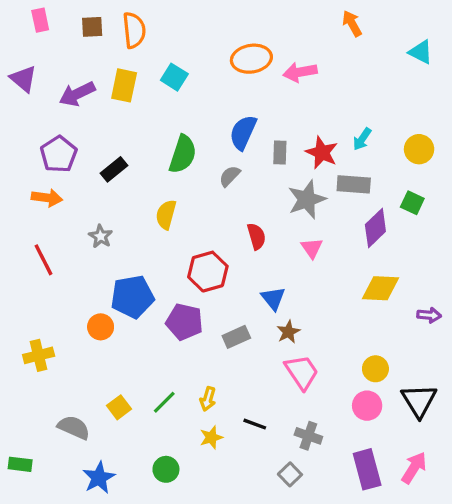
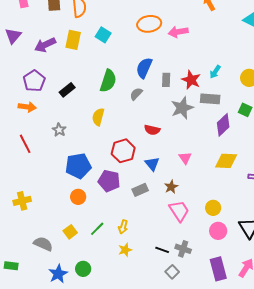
purple triangle: (23, 79) -> (13, 36), turned 30
red semicircle: (256, 236) -> (152, 130), turned 119
pink triangle: (312, 248) -> (185, 158), moved
blue triangle: (273, 298) -> (152, 164), moved
orange circle: (101, 327) -> (78, 197), moved
yellow circle: (375, 369) -> (213, 208), moved
black line: (255, 424) -> (162, 250), moved
green circle: (166, 469) -> (83, 269), moved

